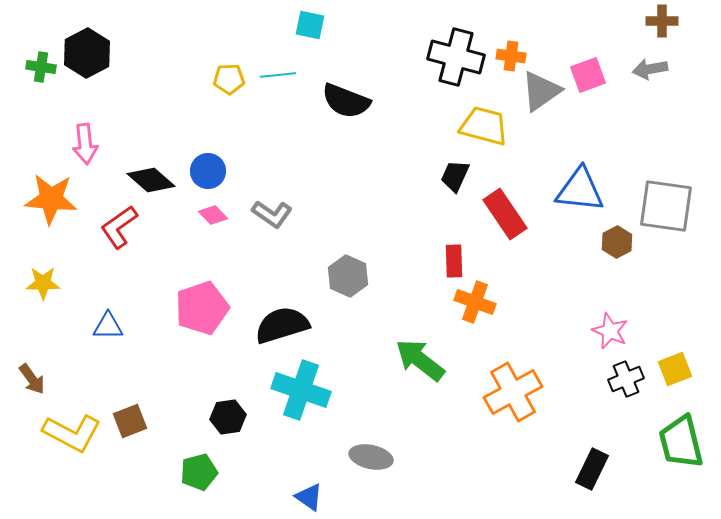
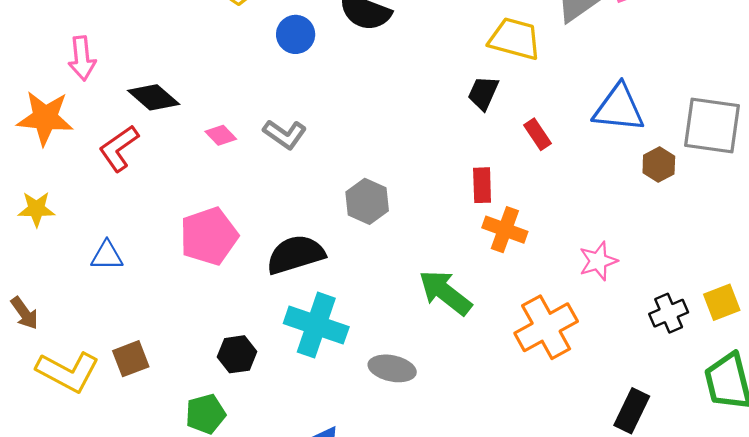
blue circle: (208, 171) -> (296, 34), moved
red rectangle: (505, 214) -> (537, 134), size x0.6
pink star: (610, 331) -> (598, 261), moved, turned 30
gray ellipse: (371, 457) -> (392, 368), moved

